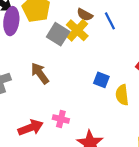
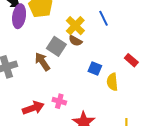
brown semicircle: (85, 15) -> (75, 41), moved
gray square: (58, 34) -> (56, 46), moved

